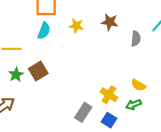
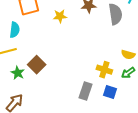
cyan semicircle: (44, 31) -> (15, 30), moved
gray semicircle: (136, 39) -> (115, 14), size x1.5

